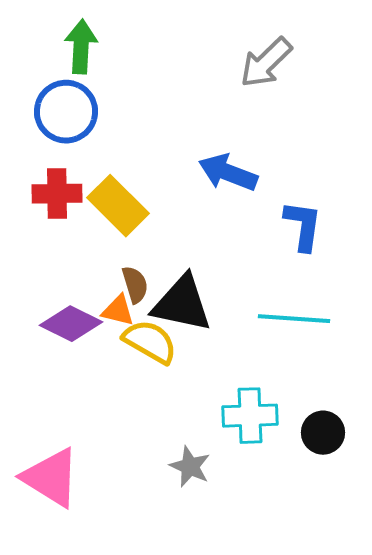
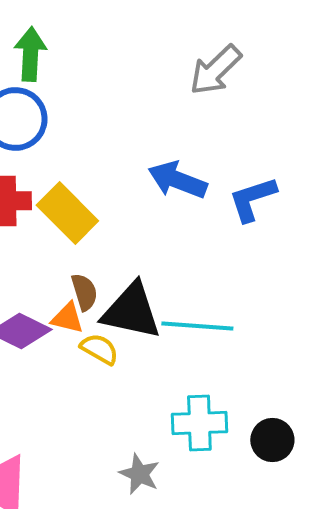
blue L-shape: (303, 226) -> (252, 199), moved, turned -116
cyan line: (294, 319) -> (197, 326), moved
yellow semicircle: (150, 342) -> (99, 349), size x0.7

